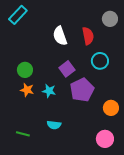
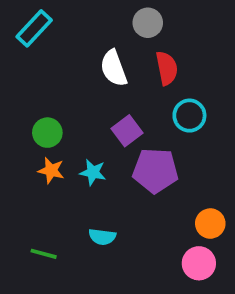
gray circle: (110, 19) -> (148, 23), moved
purple pentagon: (82, 90) -> (155, 170), turned 30
orange circle: (111, 108) -> (210, 224), moved

